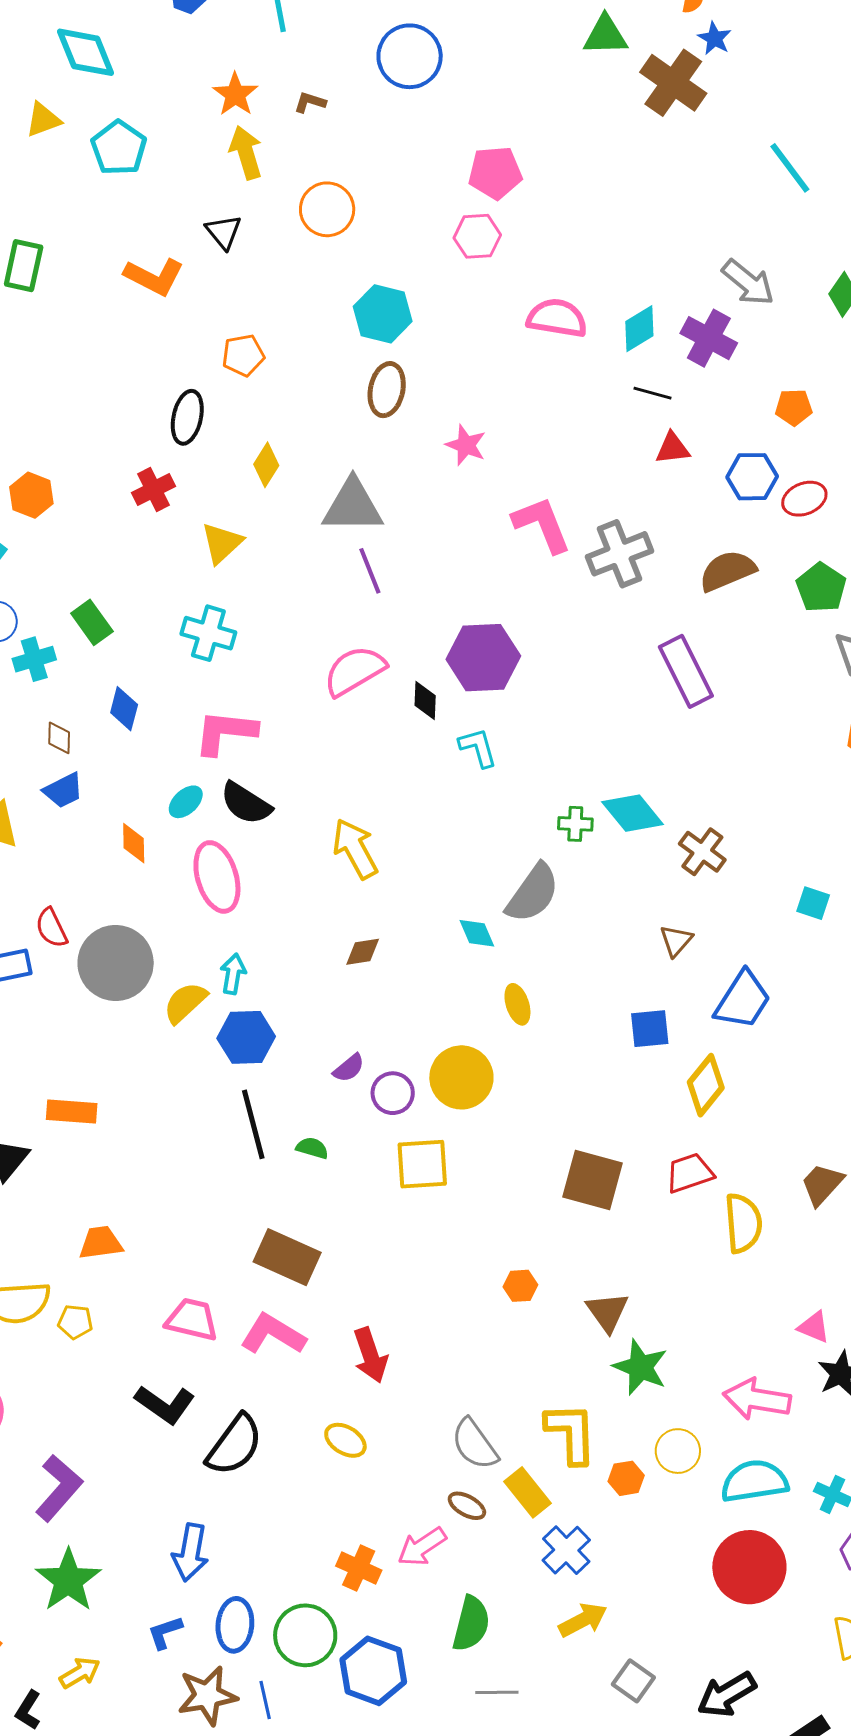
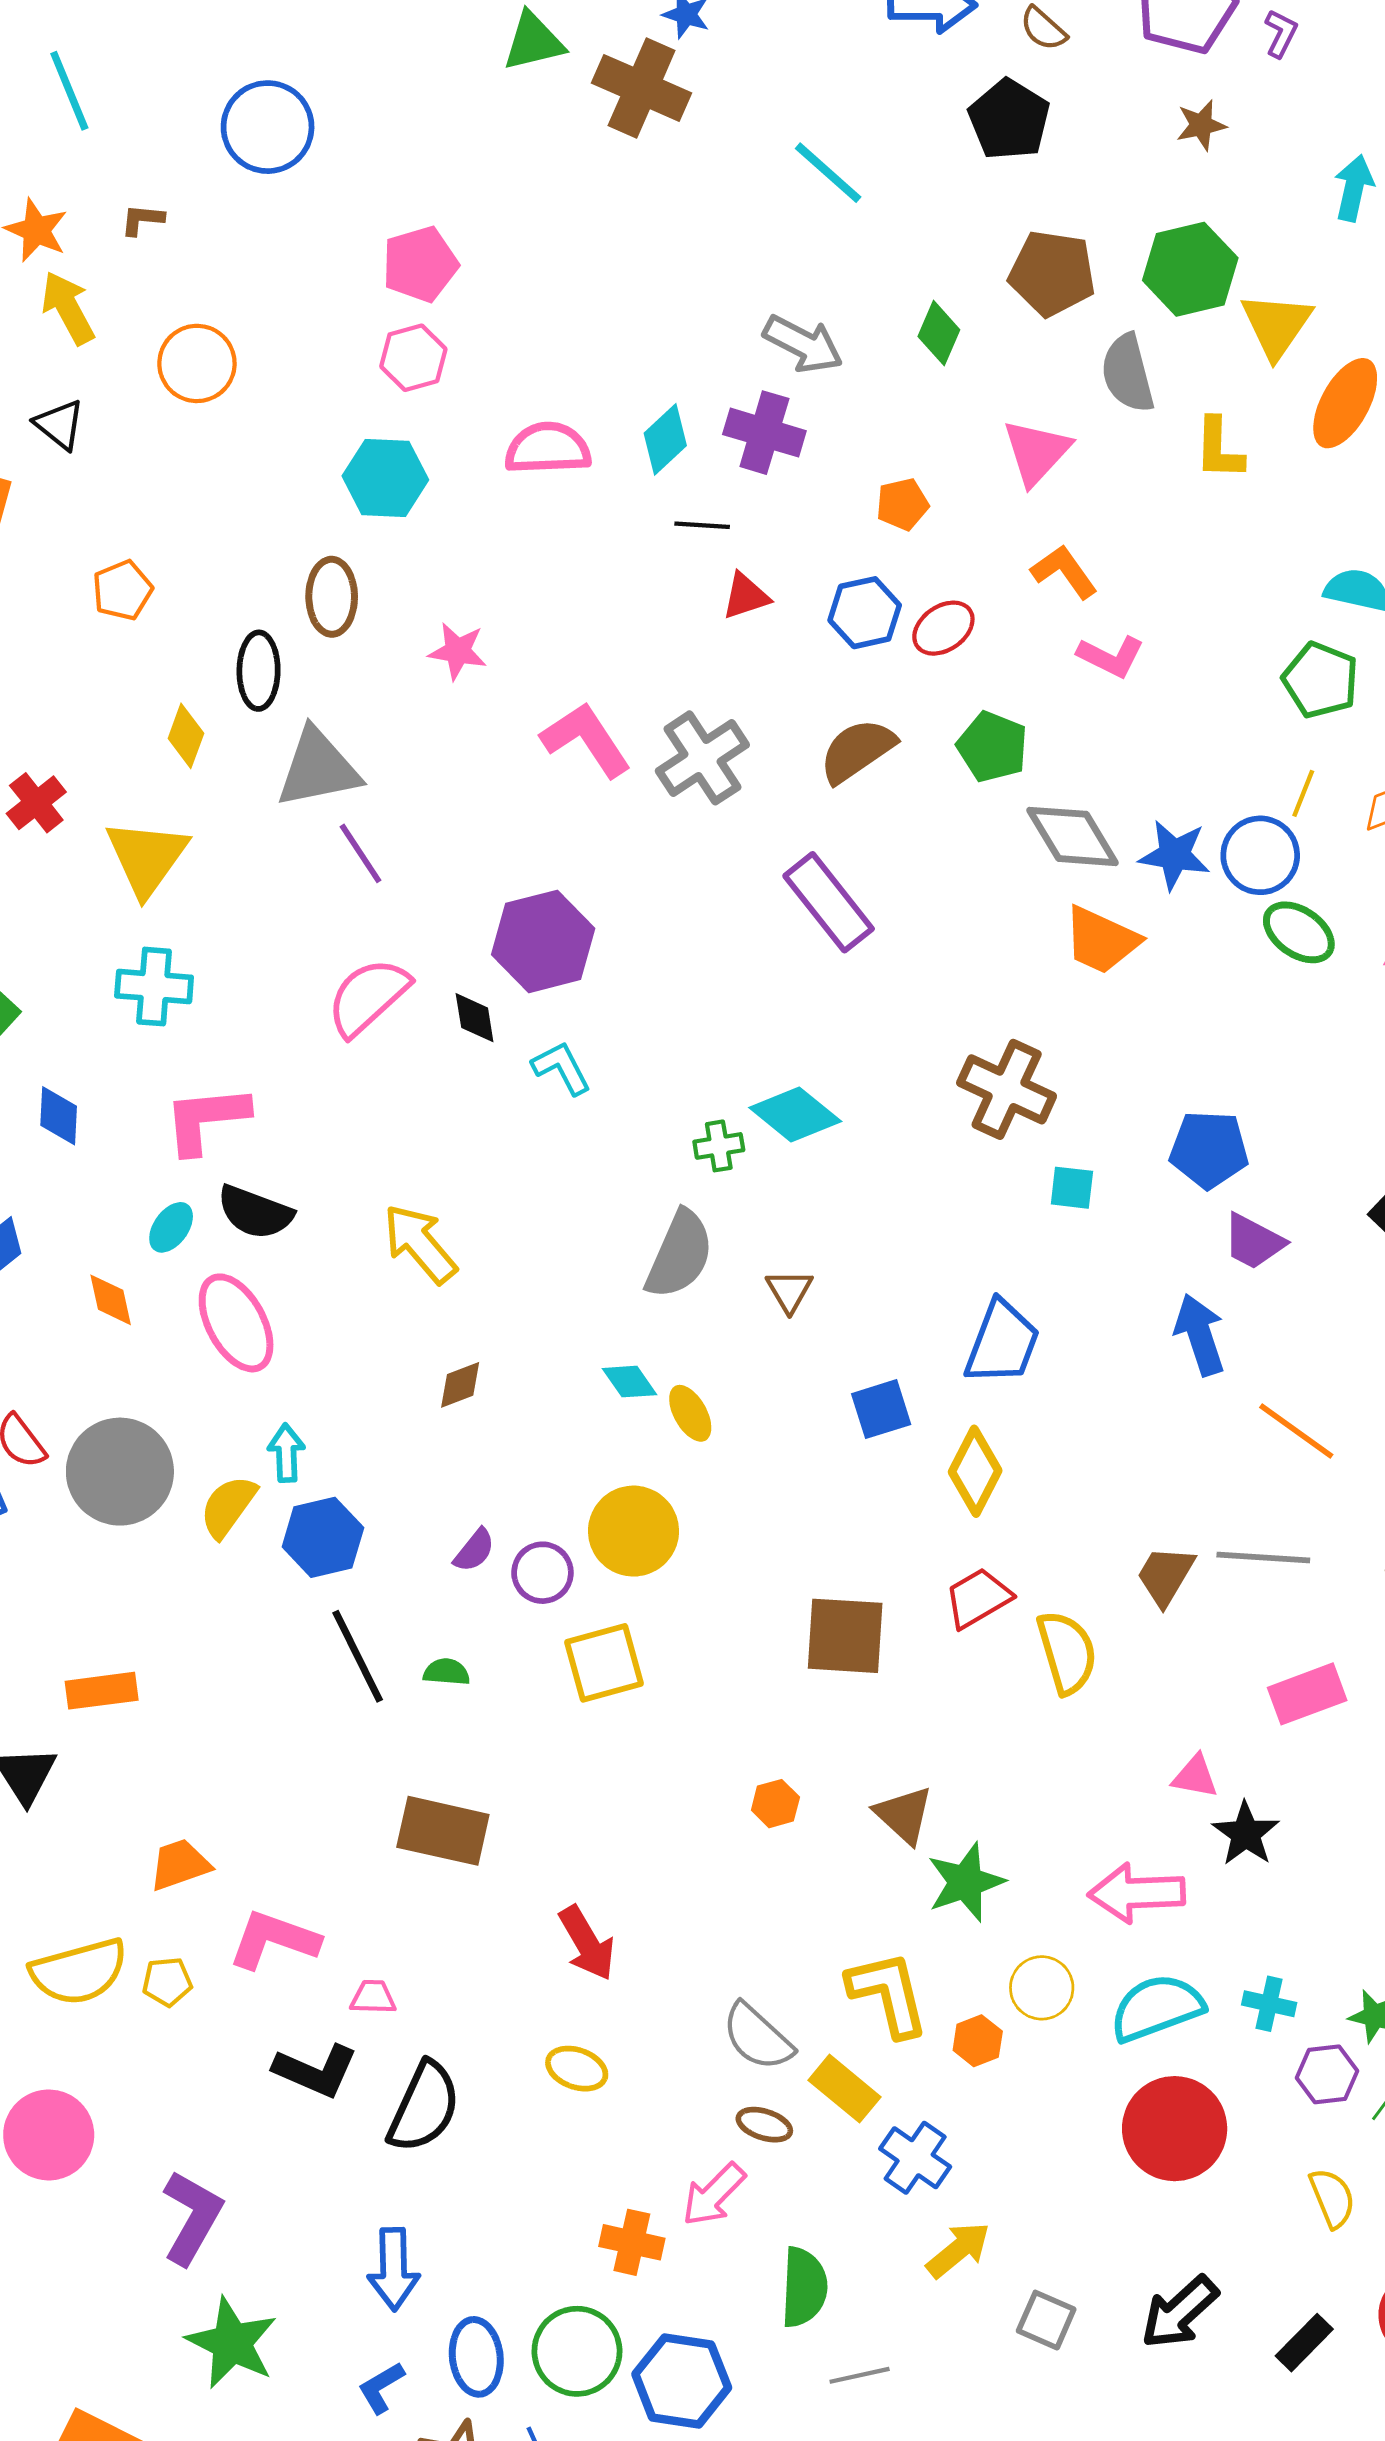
cyan hexagon: (383, 314) -> (385, 478), moved
black ellipse: (187, 417) -> (259, 671), moved
yellow triangle: (222, 543) -> (147, 857), size x1.4
brown cross: (702, 852) -> (1007, 1089), moved, size x1.4
cyan diamond: (477, 933) -> (630, 1382), moved
brown triangle: (676, 941) -> (789, 1291), moved
pink trapezoid: (192, 1320) -> (373, 1997), moved, size x0.6
pink L-shape: (273, 1334) -> (274, 1940), moved
green star: (640, 1367) -> (966, 1882), turned -30

